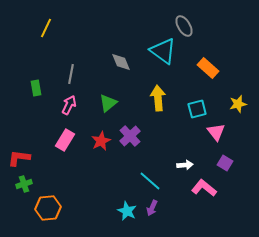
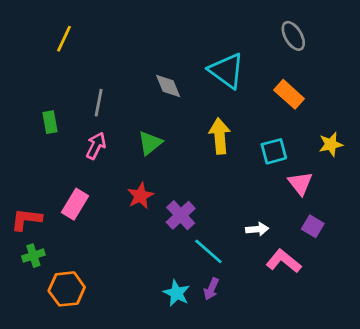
gray ellipse: (184, 26) -> (293, 36), moved
purple cross: (130, 136) -> (181, 215), moved
pink rectangle: (65, 140) -> (75, 204), moved

